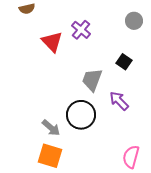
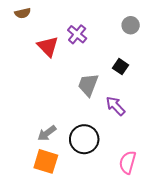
black circle: (81, 115) -> (84, 139), moved
gray arrow: (51, 128) -> (47, 133), turned 102

